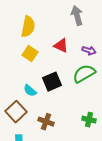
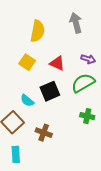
yellow semicircle: (28, 27) -> (37, 31), moved
red triangle: (61, 46) -> (57, 63), moved
green cross: (89, 120) -> (87, 116), moved

